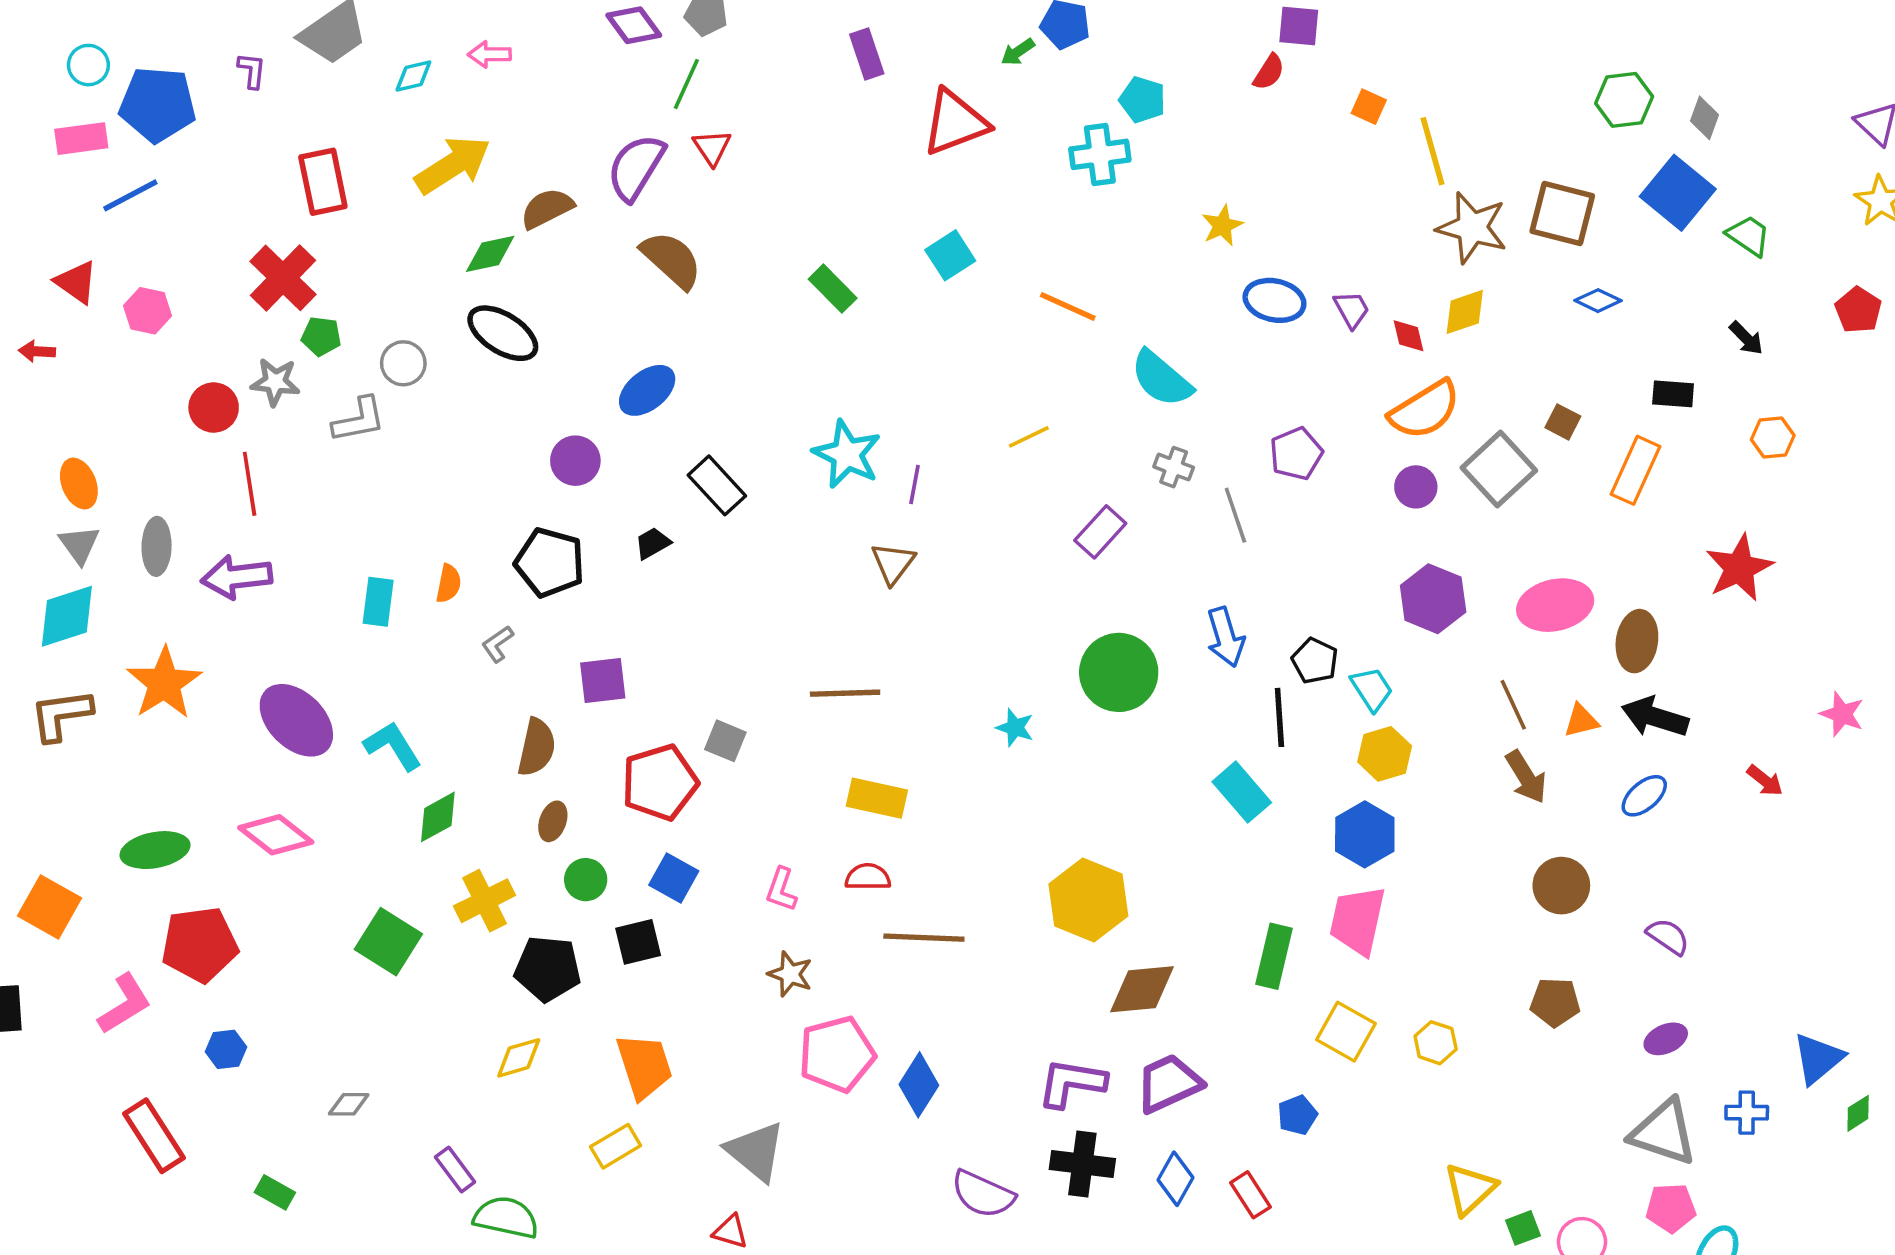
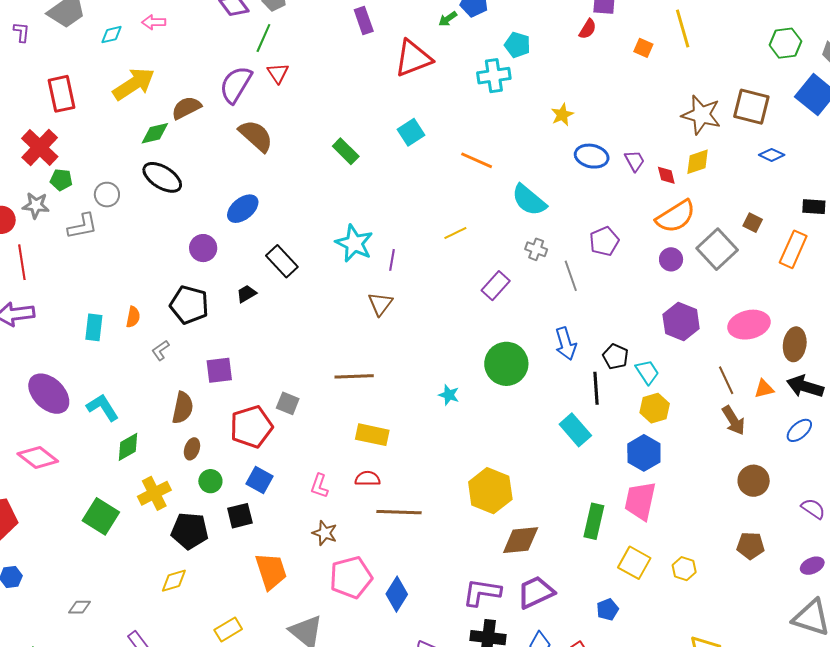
yellow line: (1432, 151) -> (683, 29), moved
orange trapezoid: (644, 1066) -> (271, 571), moved

